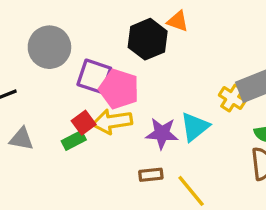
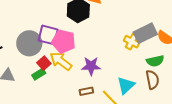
gray circle: (49, 47) -> (29, 43), moved
yellow arrow: (112, 122) -> (61, 61), turned 50
cyan triangle: (195, 127) -> (126, 85), moved

